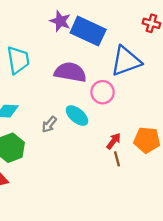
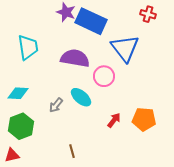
blue triangle: (126, 61) -> (125, 48), turned -48
brown line: (117, 159) -> (72, 151), moved

